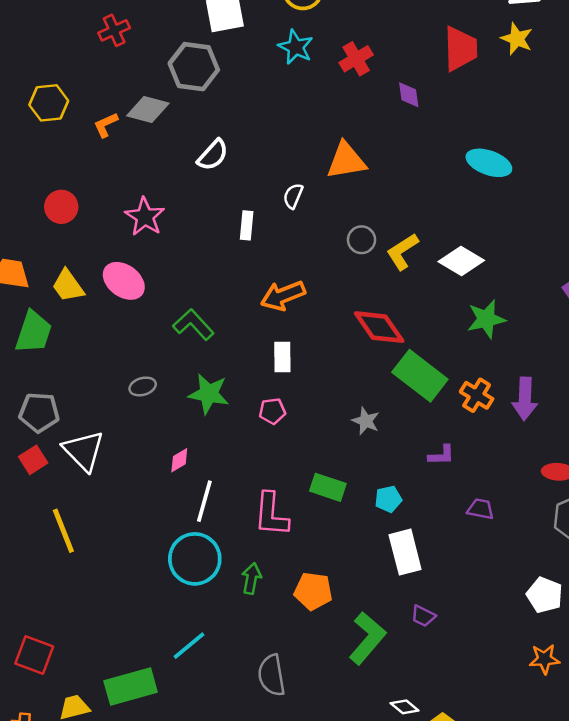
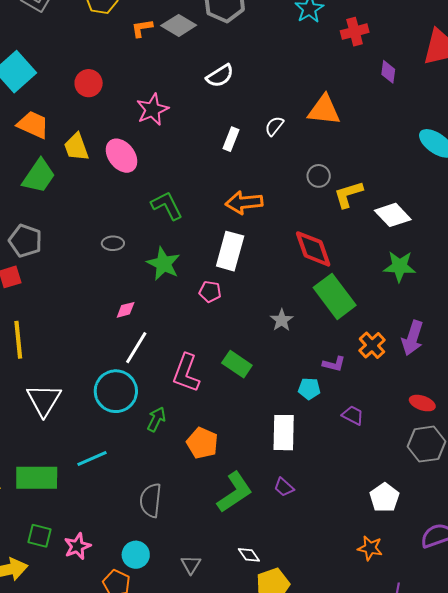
white rectangle: (282, 357) -> (230, 251), size x1.5
orange cross: (477, 395) -> (372, 345), moved
white triangle: (84, 451) -> (44, 400), moved
cyan pentagon: (388, 499) -> (309, 389), moved

